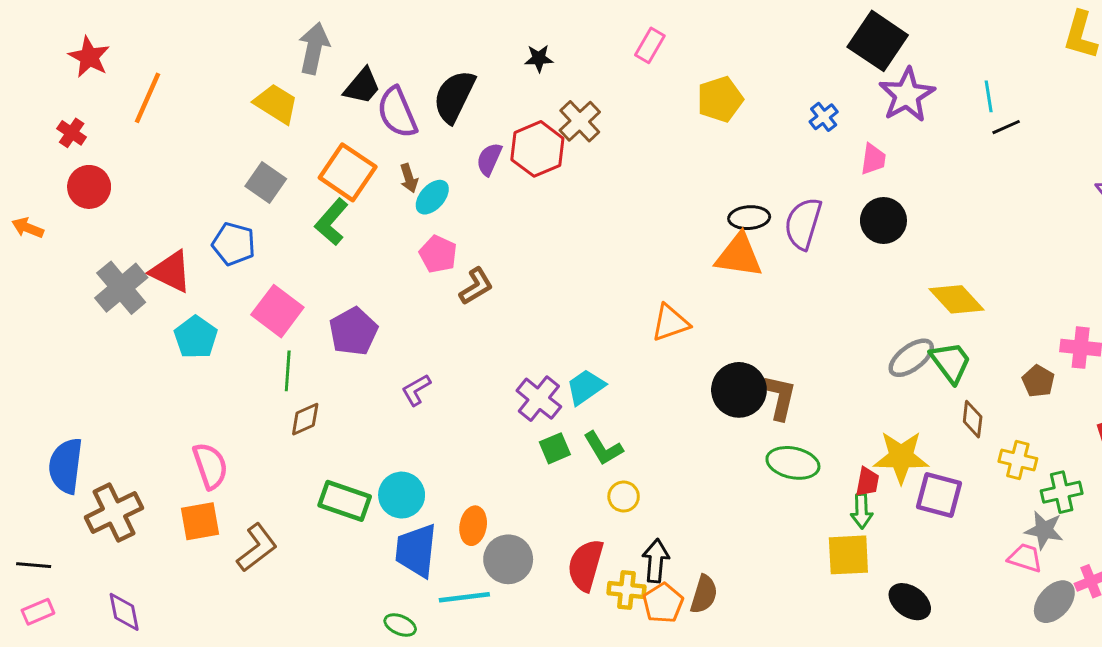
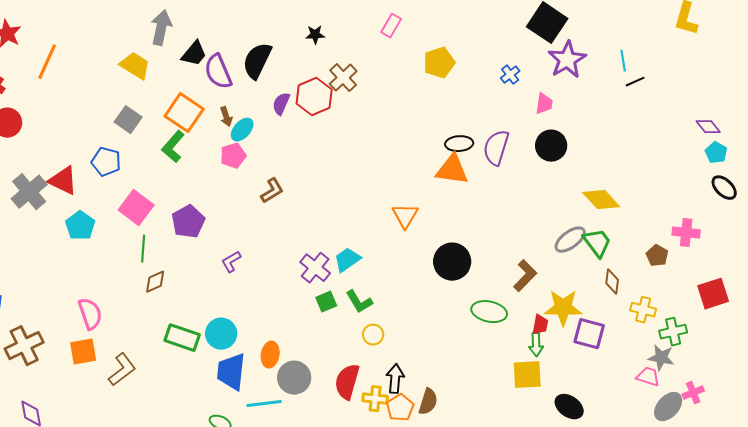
pink pentagon: (438, 254) -> (233, 156), moved, turned 30
orange triangle: (670, 323) -> (405, 216), turned -40
brown L-shape: (780, 397) -> (525, 276), moved, turned 32

